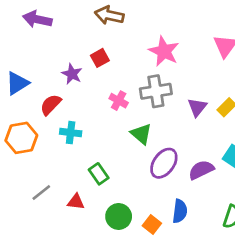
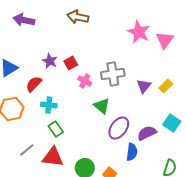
pink star: (164, 51) -> (139, 32), moved
red square: (100, 58) -> (71, 63), moved
green rectangle: (99, 174) -> (56, 129), moved
red triangle: (76, 202) -> (53, 157), size x1.6
blue semicircle: (180, 211) -> (132, 152), moved

